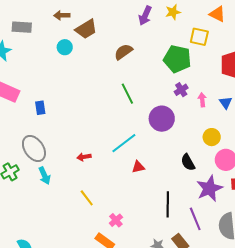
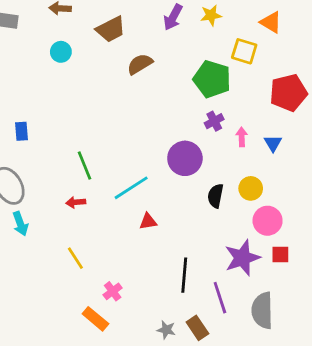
brown trapezoid: (86, 29) -> (111, 29), moved
green line: (127, 94) -> (85, 165), moved
black semicircle: (188, 162) -> (215, 196), moved, turned 36

